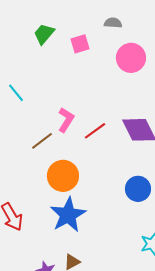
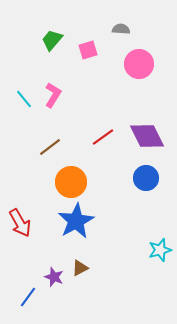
pink L-shape: (66, 120) -> (53, 95), moved
blue circle: (138, 189) -> (146, 178), moved

